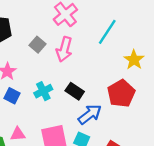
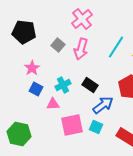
cyan line: (107, 32) -> (116, 47), moved
pink triangle: (18, 134) -> (53, 104), moved

